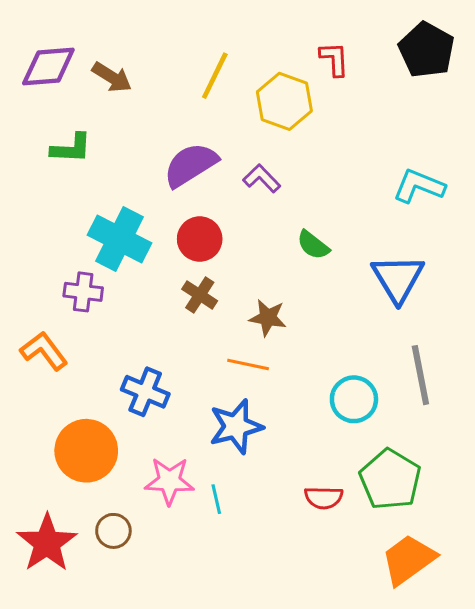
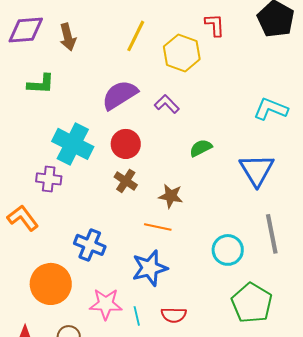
brown arrow: (112, 77) -> (68, 37), turned 44
green semicircle: (313, 245) -> (201, 148), turned 115
red semicircle: (324, 498) -> (174, 315), moved

